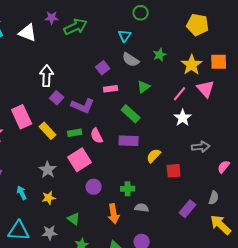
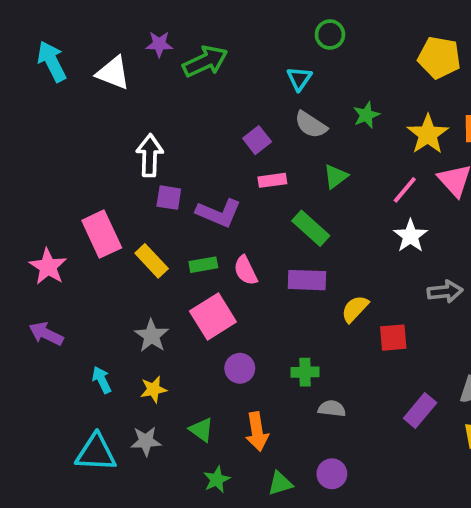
purple square: (57, 98) -> (169, 198), turned -32
orange arrow: (114, 214) -> (257, 432), moved
gray star: (50, 233) -> (146, 441), moved

